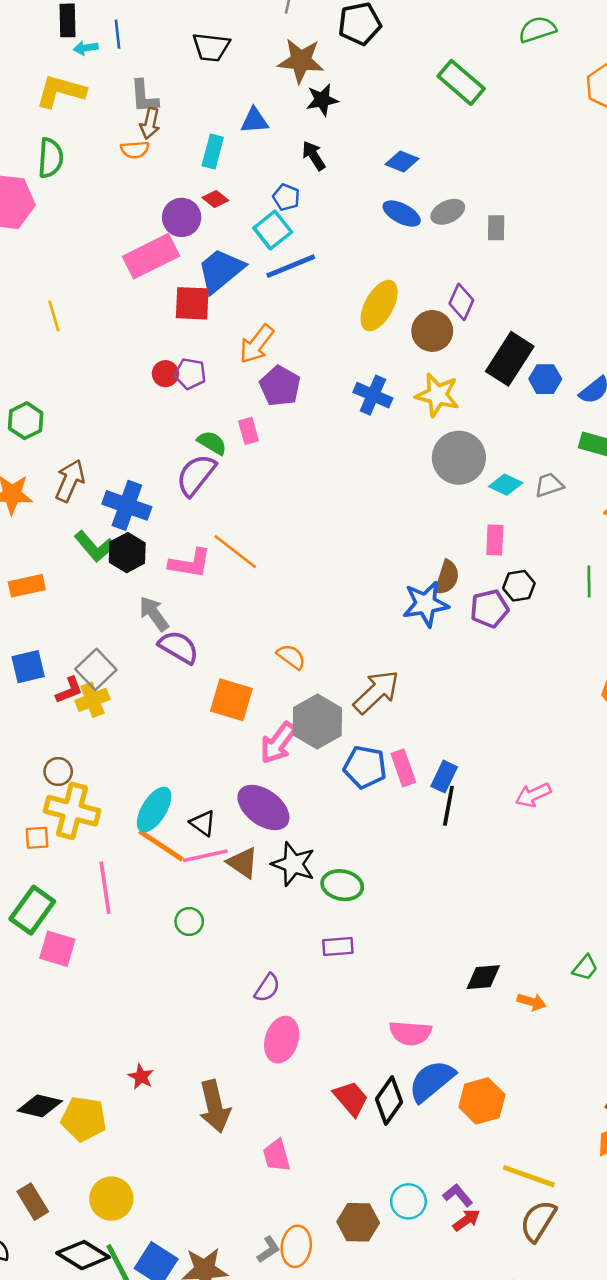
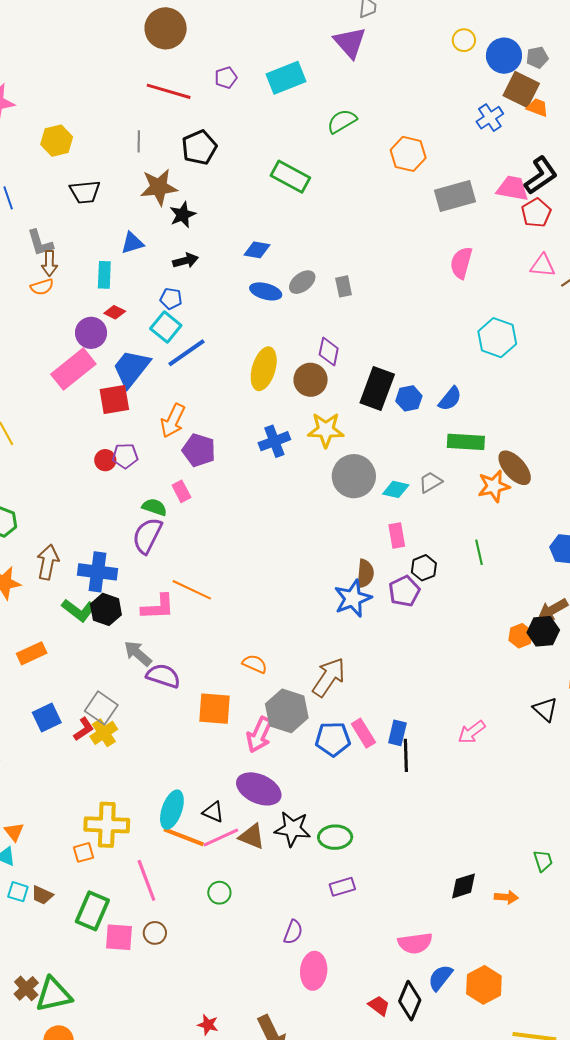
black arrow: (314, 156) -> (186, 261), turned 120
blue cross: (373, 395) -> (274, 441), turned -32
brown circle: (58, 772) -> (155, 933), moved
green trapezoid: (585, 968) -> (543, 861), turned -45
blue semicircle: (432, 1081) -> (440, 978), size x0.7
red trapezoid: (351, 1098) -> (379, 1006), size x0.7

